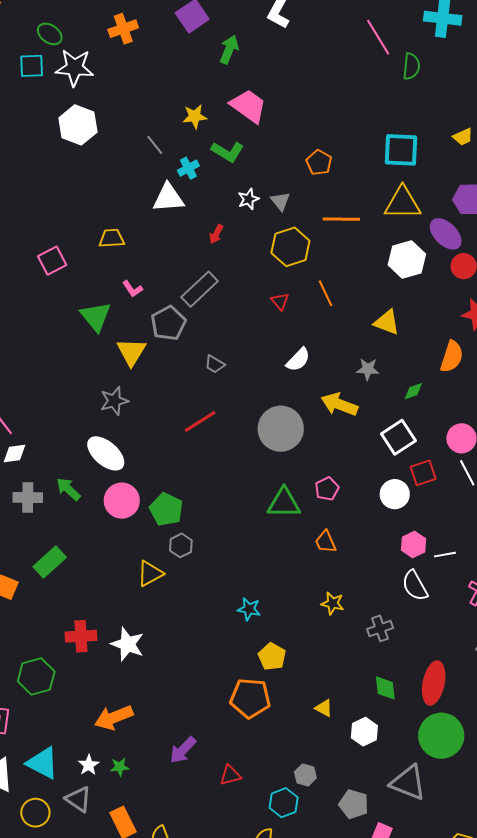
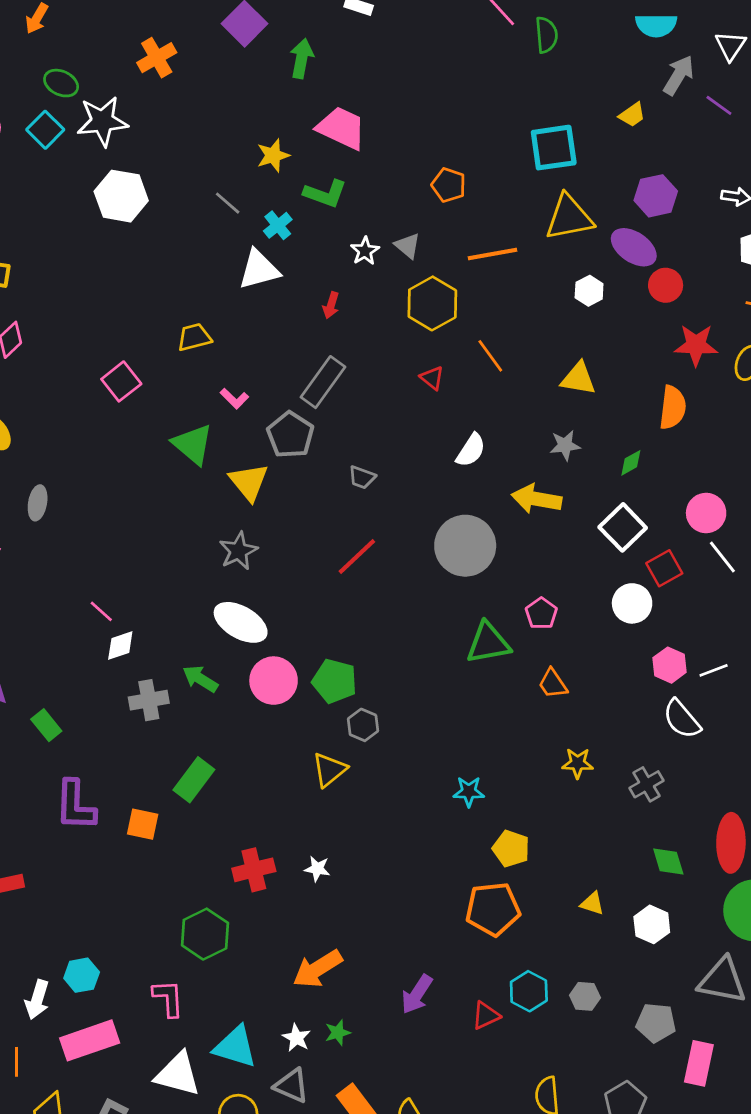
cyan square: (32, 66) -> (45, 130), turned -32
white hexagon: (407, 259) -> (589, 291), size x0.6
white star: (127, 644) -> (317, 869), size x0.6
cyan hexagon: (284, 803) -> (529, 991), moved

